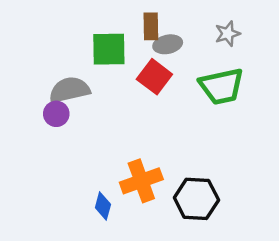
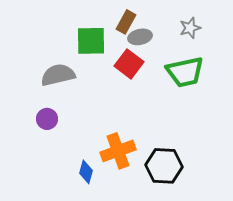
brown rectangle: (151, 26) -> (126, 22), turned 30
purple circle: (56, 114) -> (47, 119), moved

